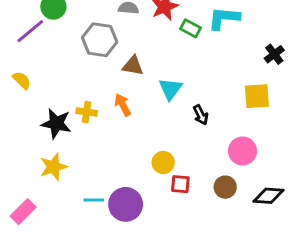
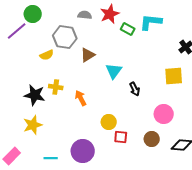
brown triangle: (133, 66) -> (88, 55), turned -42
yellow semicircle: (22, 80) -> (47, 55), moved, turned 112
orange arrow: (123, 105) -> (81, 98), moved
cyan line: (94, 200) -> (51, 158), moved

